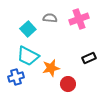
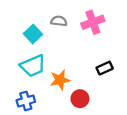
cyan trapezoid: (28, 56) -> (33, 66), turned -50
blue cross: (16, 77) -> (26, 101), moved

